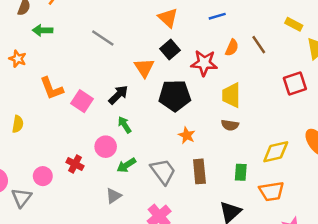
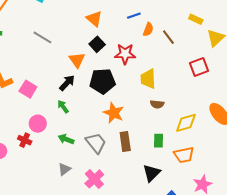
orange semicircle: (232, 48) -> (148, 29), moved
black arrow: (118, 95) -> (67, 83), moved
brown semicircle: (230, 125) -> (157, 104), moved
orange star: (187, 135) -> (114, 113), size x1.5
pink circle: (106, 147) -> (38, 124), moved
green arrow: (126, 165) -> (66, 139), turned 56
gray triangle: (114, 196) -> (64, 169), moved

